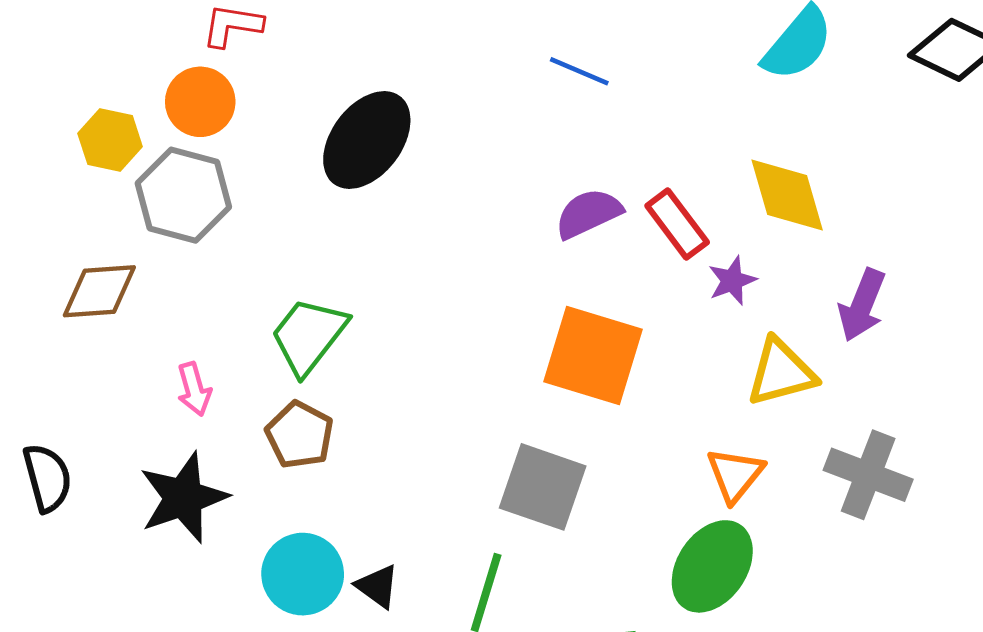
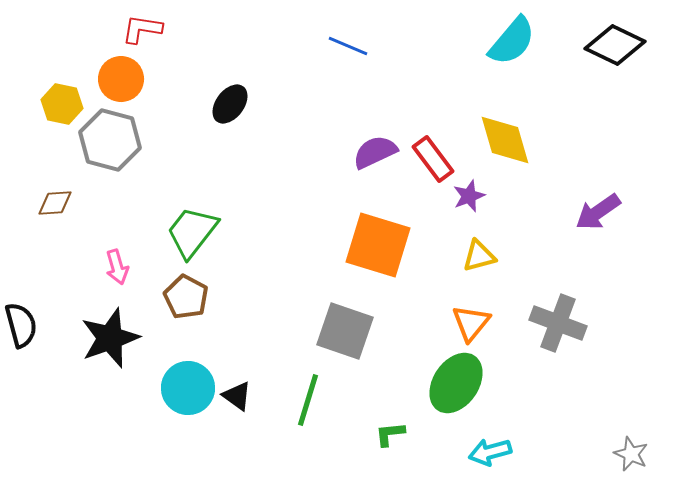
blue line: (579, 71) -> (348, 46), moved
black ellipse: (367, 140) -> (230, 104), size x0.6
brown diamond: (99, 291) -> (55, 203), size x0.7
purple arrow: (862, 305) -> (598, 212), moved, turned 33
yellow triangle: (781, 372) -> (479, 256), moved, size x0.7

